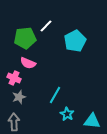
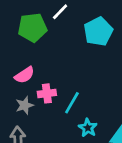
pink semicircle: (28, 63) -> (24, 75), moved, turned -56
pink cross: (14, 78) -> (47, 93), moved, turned -32

